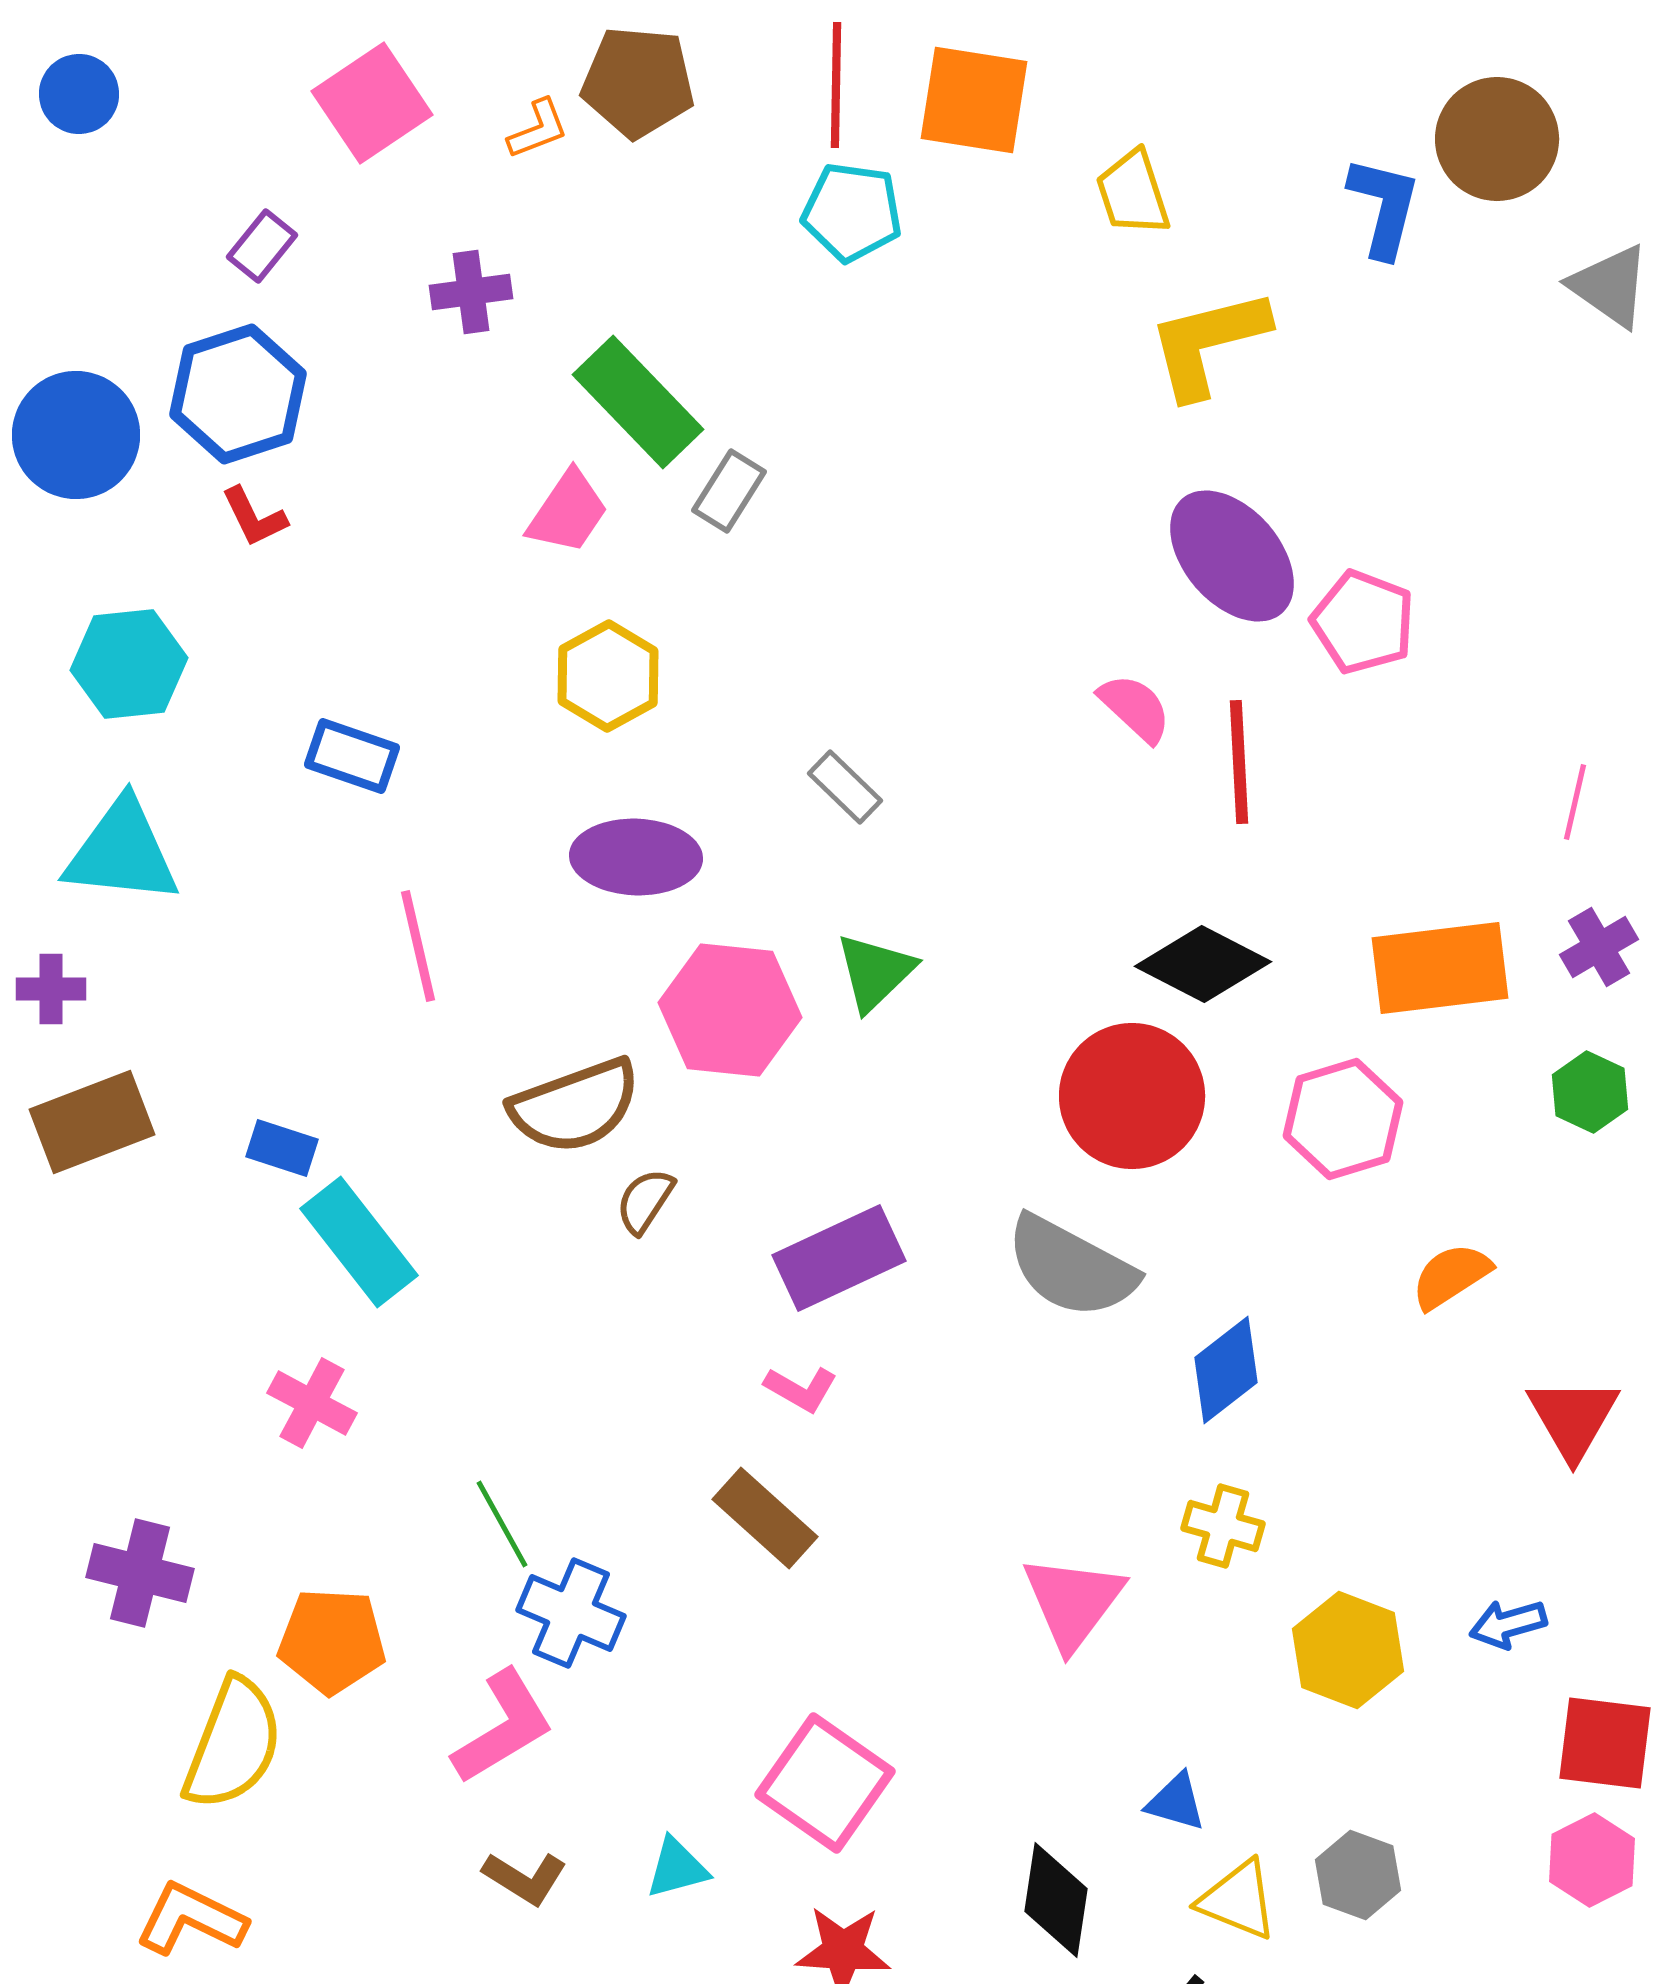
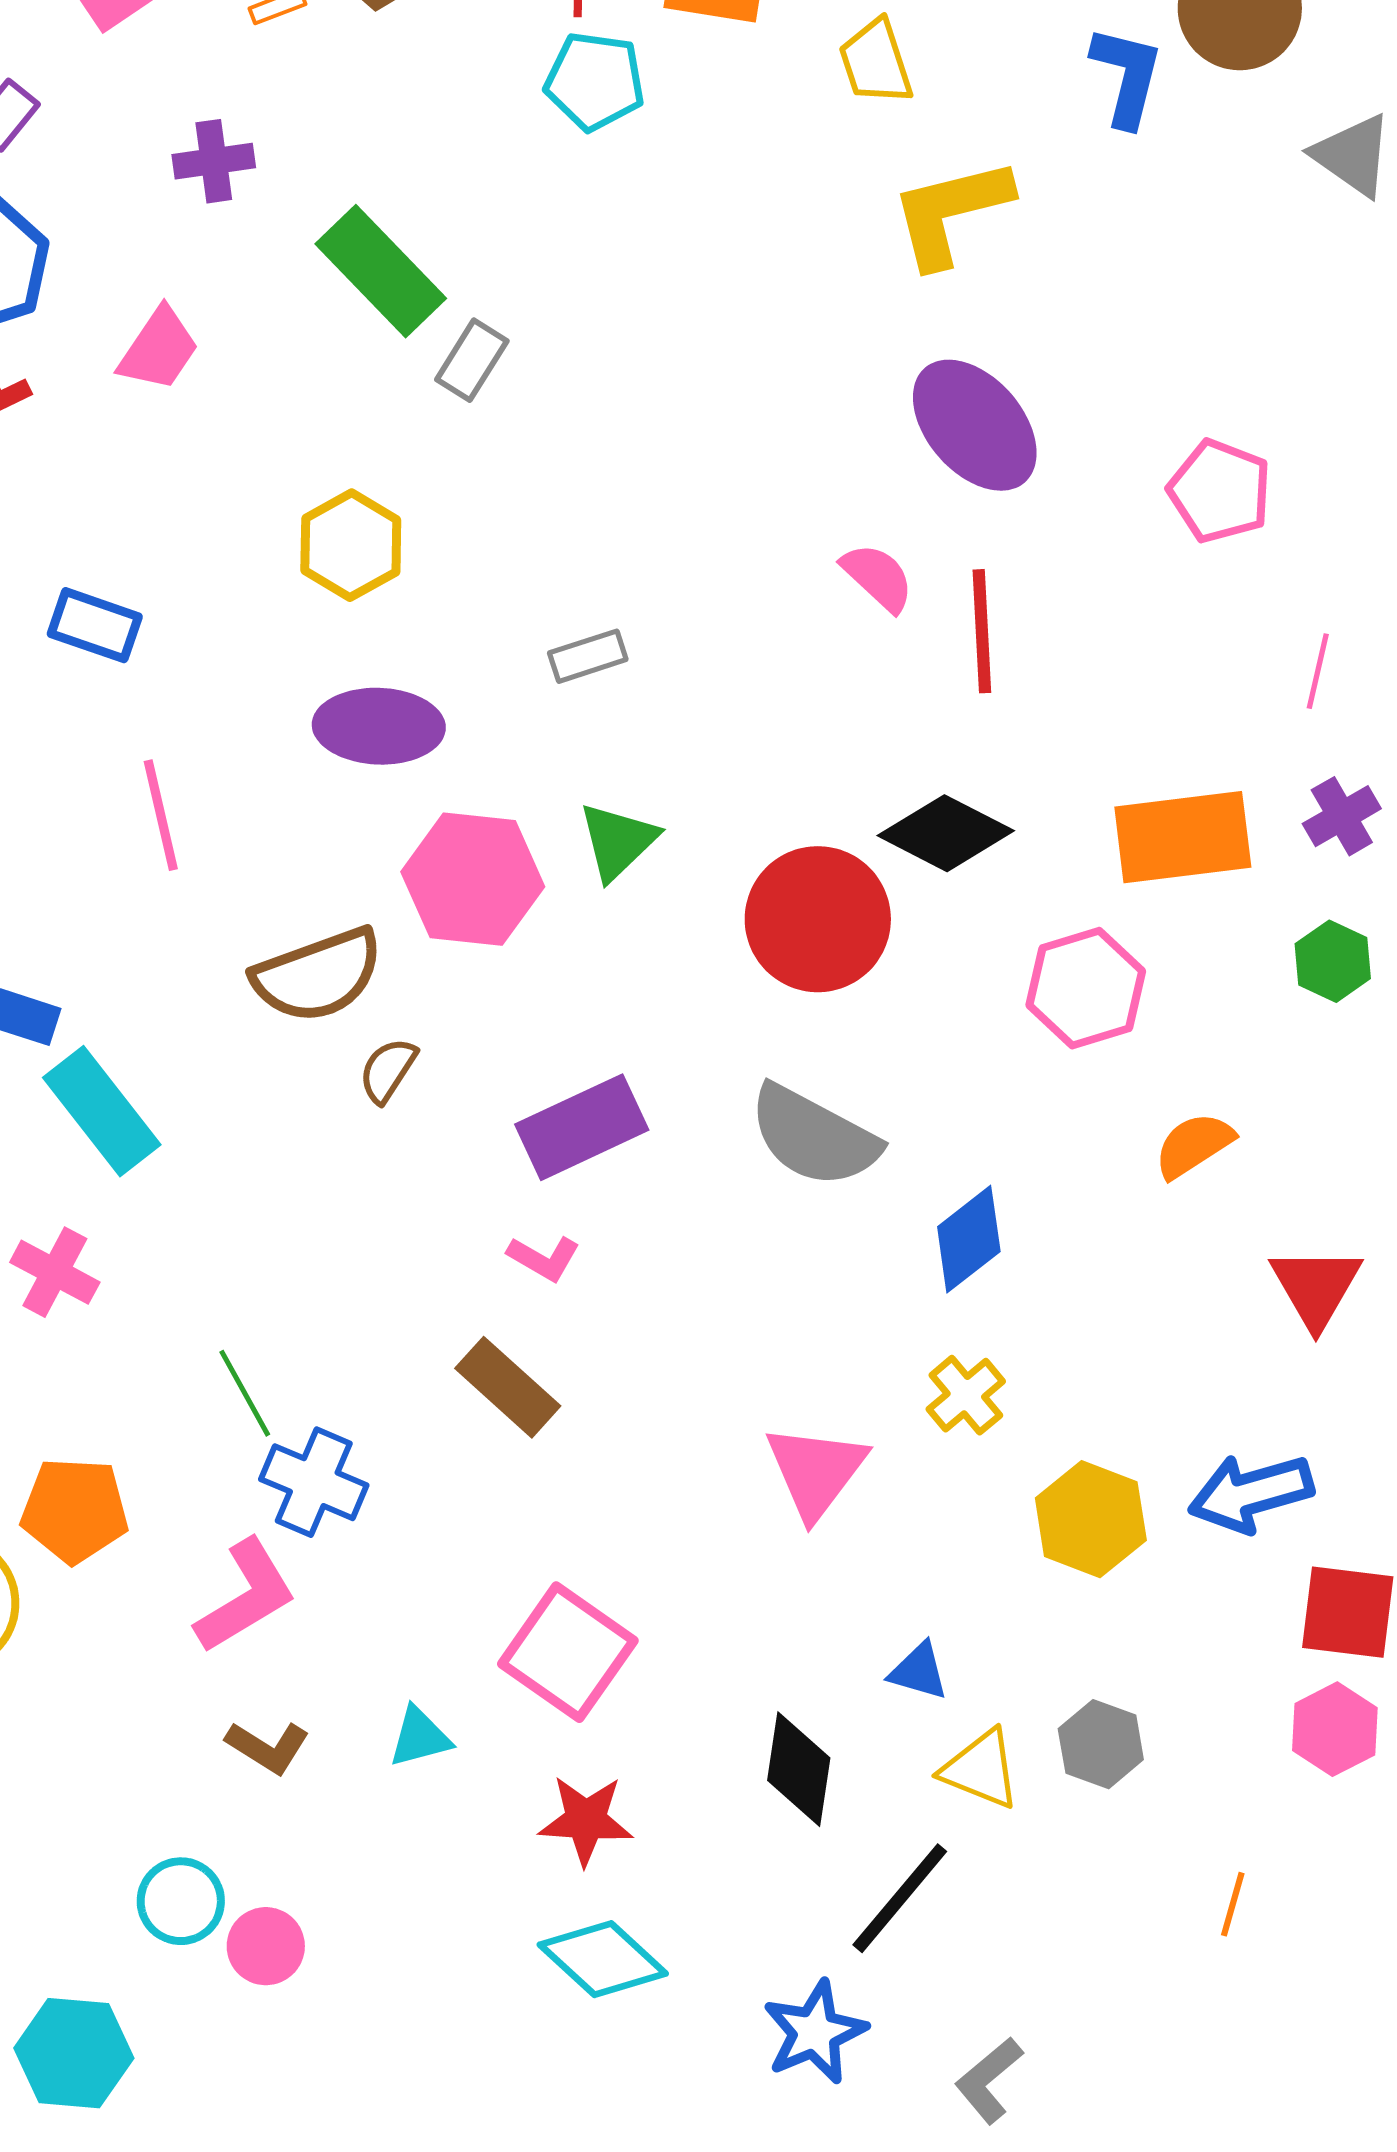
pink trapezoid: (568, 512) -> (159, 349), moved
pink pentagon: (1363, 622) -> (1220, 491), moved
gray rectangle: (845, 787) -> (588, 656), turned -62
red circle: (1132, 1096) -> (818, 919), moved
yellow cross: (1223, 1526) -> (966, 1395), turned 34
blue arrow: (1508, 1624) -> (1251, 1493), size x1.6

